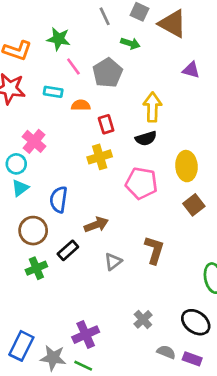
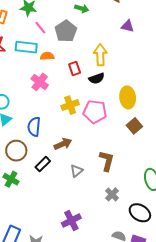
cyan rectangle: (53, 92) -> (26, 47), size x1.5
red rectangle: (106, 124) -> (75, 68), moved
pink cross: (34, 141) -> (40, 82), moved
yellow cross: (100, 157) -> (70, 105), moved
green cross: (36, 268) -> (11, 179), moved, turned -35
gray cross: (143, 319) -> (112, 194), moved
purple cross: (86, 335) -> (71, 221), moved

